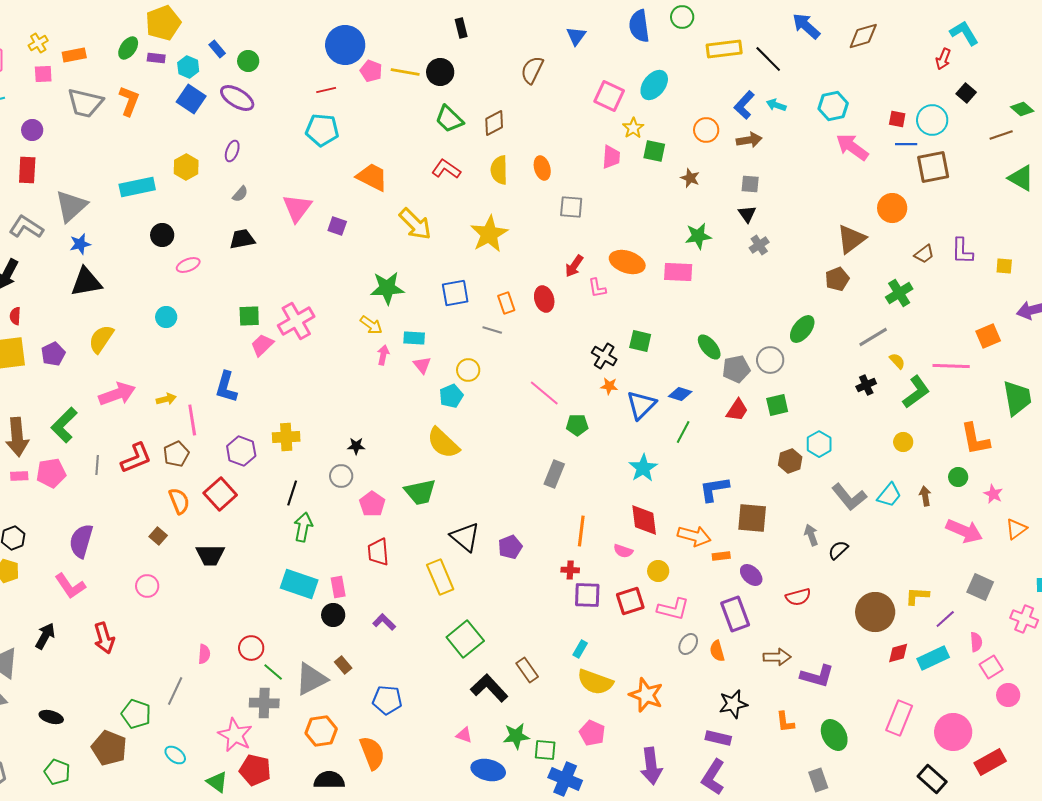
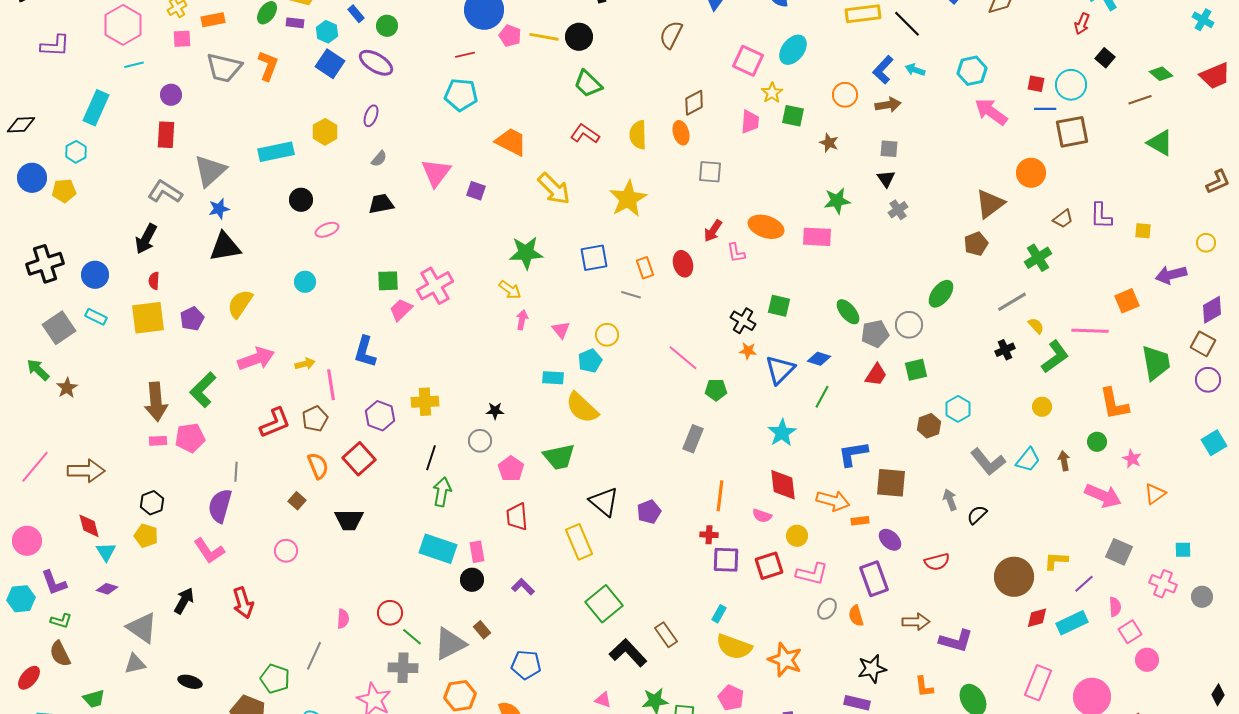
brown diamond: (494, 123) -> (694, 103), moved
cyan rectangle: (414, 338) -> (553, 378), moved
gray line: (97, 465) -> (236, 472), moved

